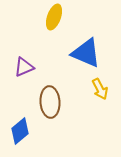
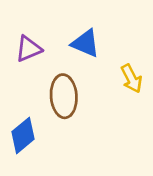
blue triangle: (86, 53) -> (85, 43), moved, size x0.7

